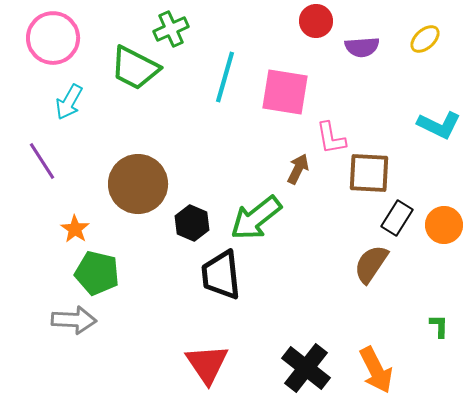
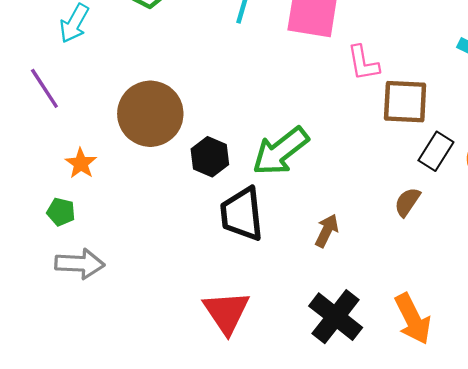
brown arrow: (298, 169) -> (327, 231), moved
brown semicircle: (371, 264) -> (407, 202), size x0.7
green pentagon: (97, 273) -> (61, 212), moved, size x0.6

